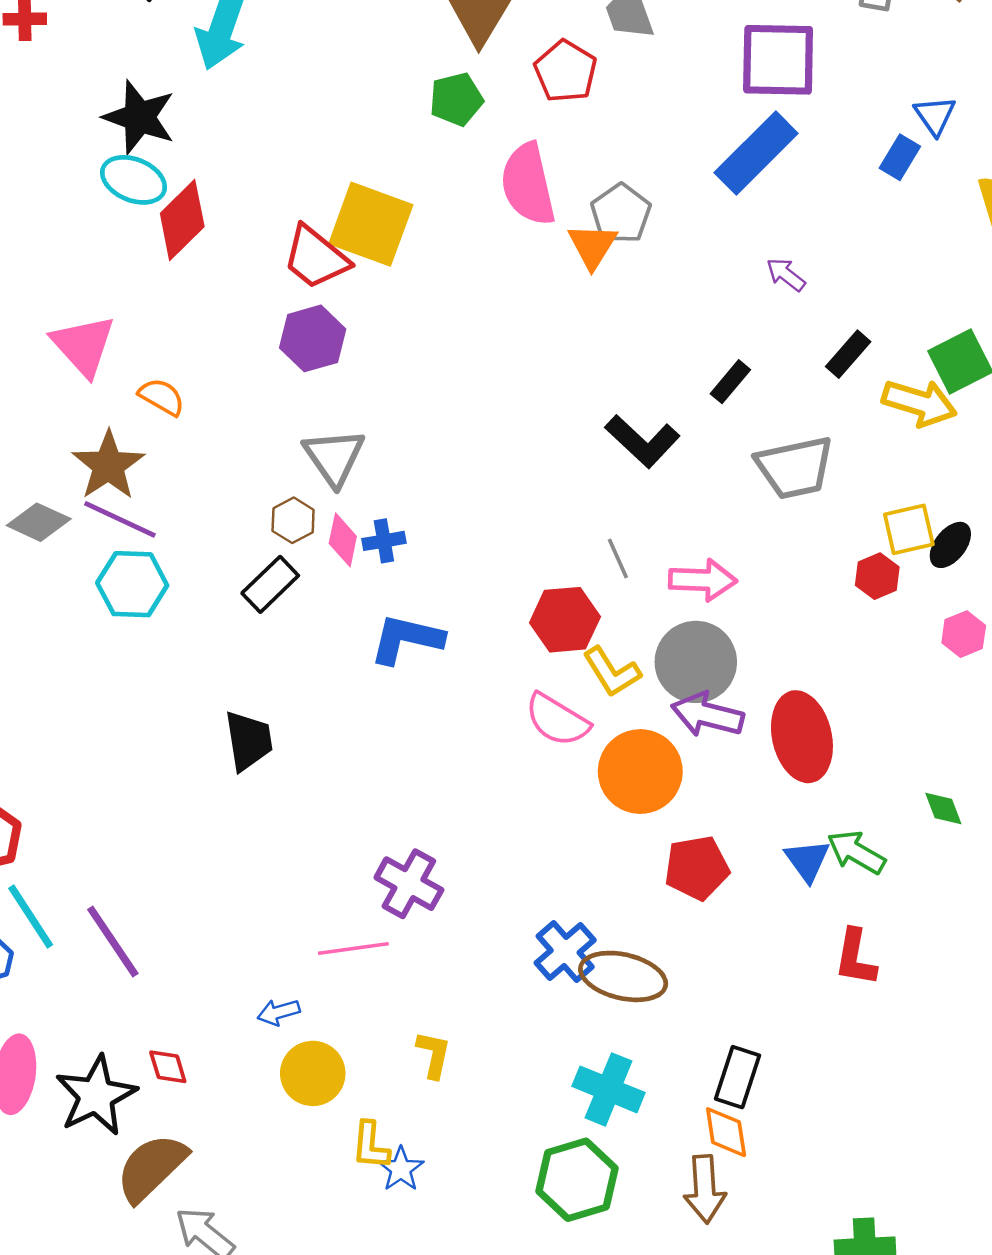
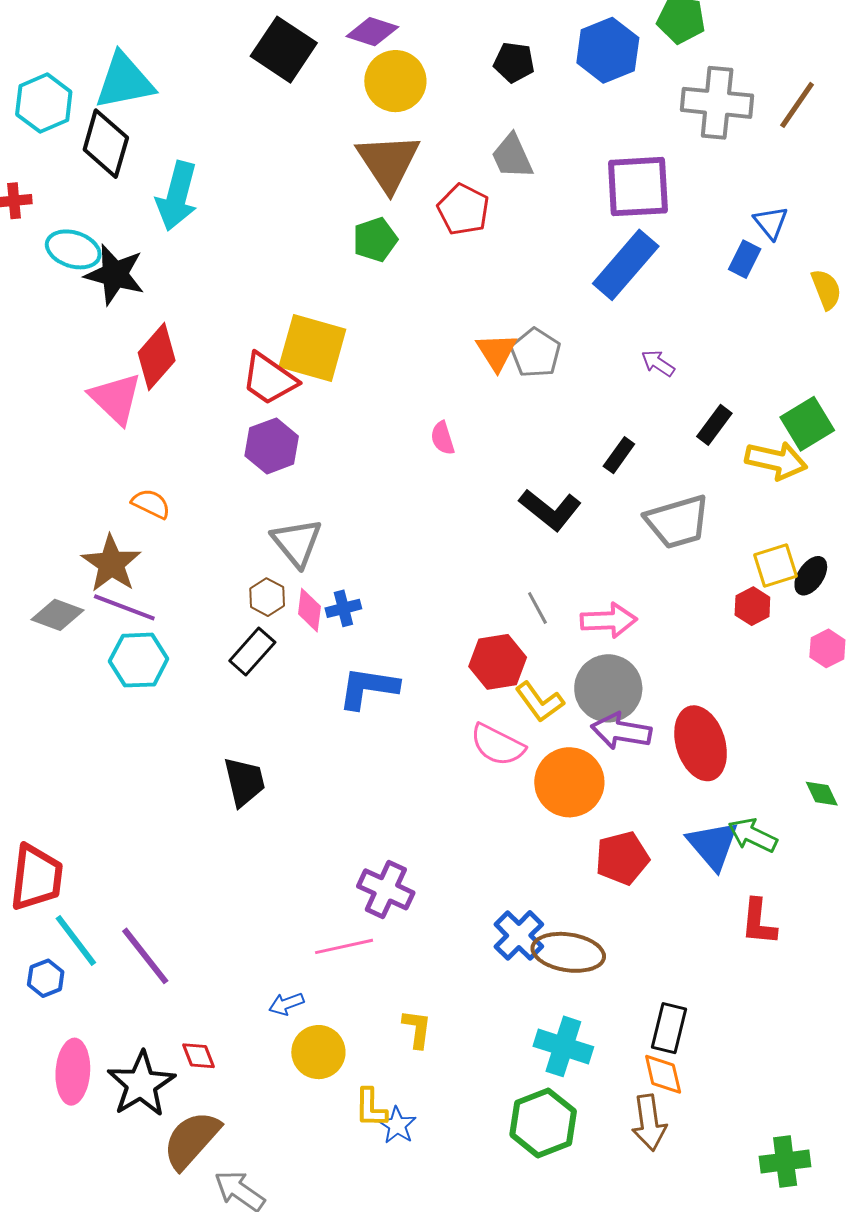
cyan ellipse: (133, 180) -> (73, 249), moved
pink semicircle: (528, 184) -> (443, 438), moved, size x0.5
gray pentagon: (621, 214) -> (536, 353), moved
pink triangle: (83, 345) -> (116, 398), moved
blue triangle: (807, 860) -> (713, 845), size x1.4

